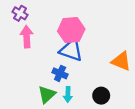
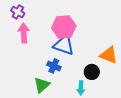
cyan arrow: (68, 95) -> (81, 88), moved
black circle: (101, 96) -> (92, 72), moved

